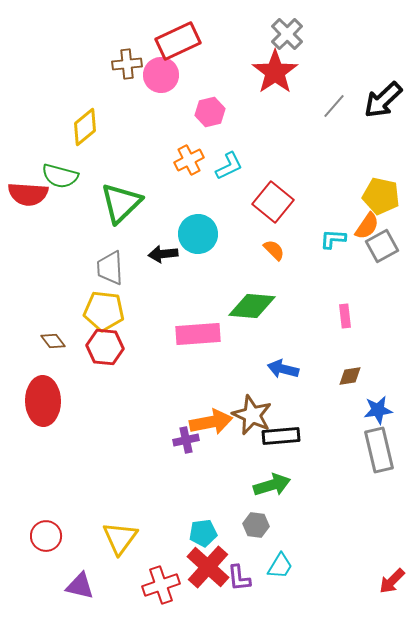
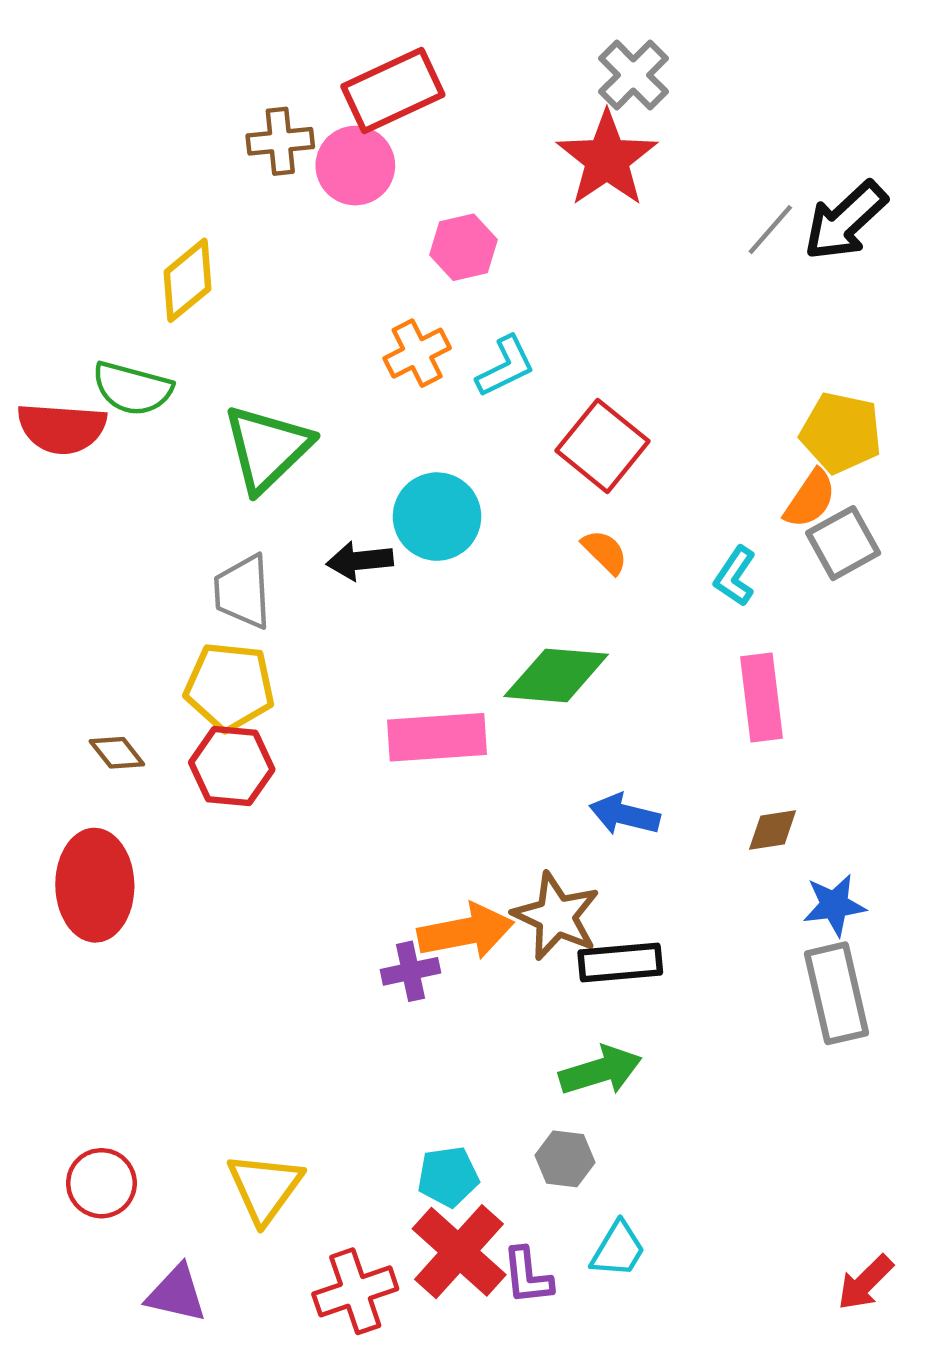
gray line: (334, 106) -> (770, 230), moved
cyan L-shape: (333, 239) -> (735, 576), moved, turned -60
pink rectangle: (345, 316) -> (762, 698), size x1.6

